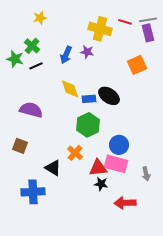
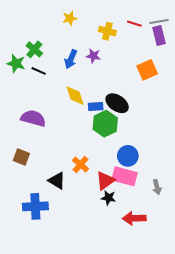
yellow star: (40, 18) -> (70, 18), moved
yellow cross: (100, 29) -> (107, 31), size x0.7
black line: (36, 66) -> (39, 71), turned 48
green hexagon: (88, 125) -> (105, 124), moved
red triangle: (98, 168) -> (105, 181), turned -30

